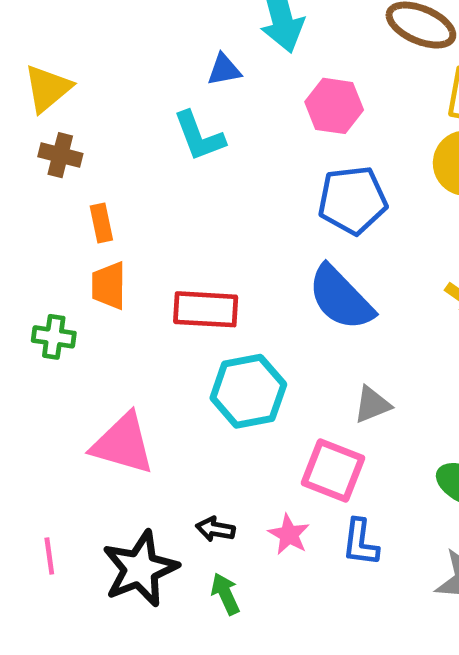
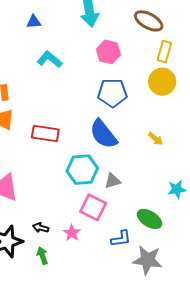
blue triangle: (224, 70) -> (34, 22), moved
cyan L-shape: (199, 136) -> (50, 59), turned 145
cyan hexagon: (248, 391) -> (82, 170), moved
blue L-shape: (360, 542) -> (121, 239), moved, turned -110

